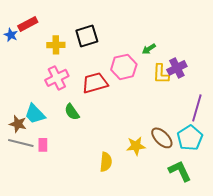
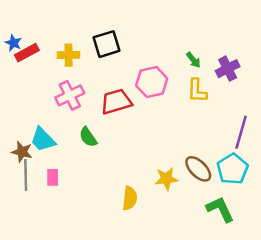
red rectangle: (28, 24) -> (27, 53), moved
green arrow: (149, 49) -> (193, 60), moved, turned -96
purple cross: (177, 68) -> (228, 69), moved
gray line: (21, 143) -> (26, 175), turned 75

